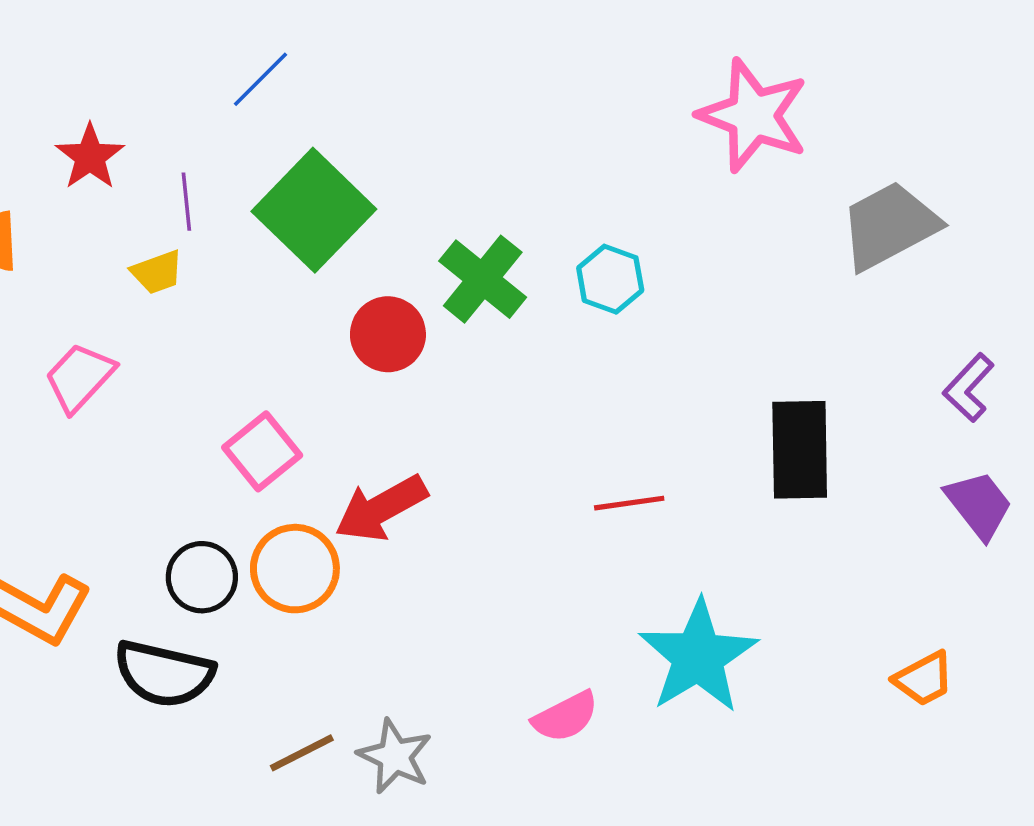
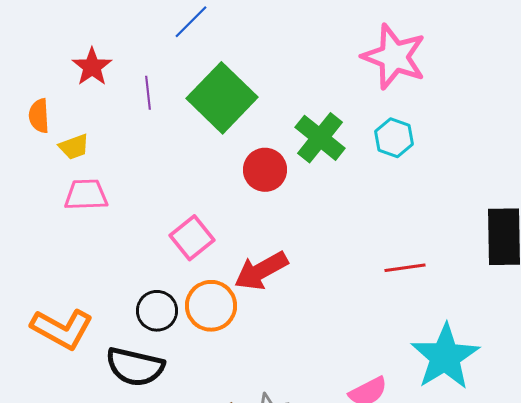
pink star: (753, 115) -> (394, 57), moved
yellow trapezoid: (157, 272) -> (74, 147), moved
pink trapezoid: (80, 377) -> (86, 195), turned 45

